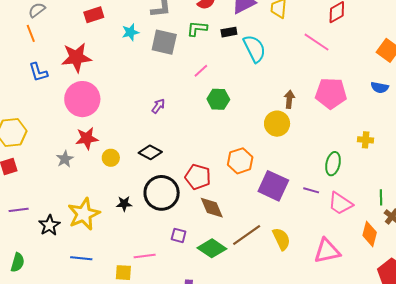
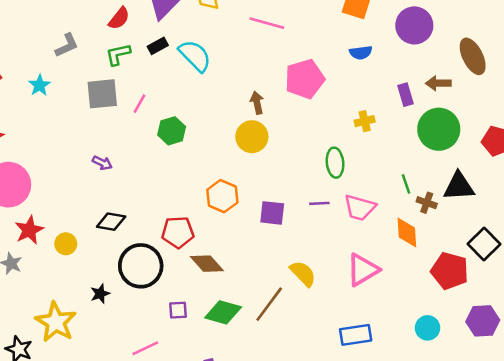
gray square: (164, 42) -> (102, 94), moved
purple arrow: (158, 106) -> (102, 163), turned 98
purple square: (273, 186) -> (272, 213), size x0.7
brown line: (247, 235) -> (269, 304), moved

